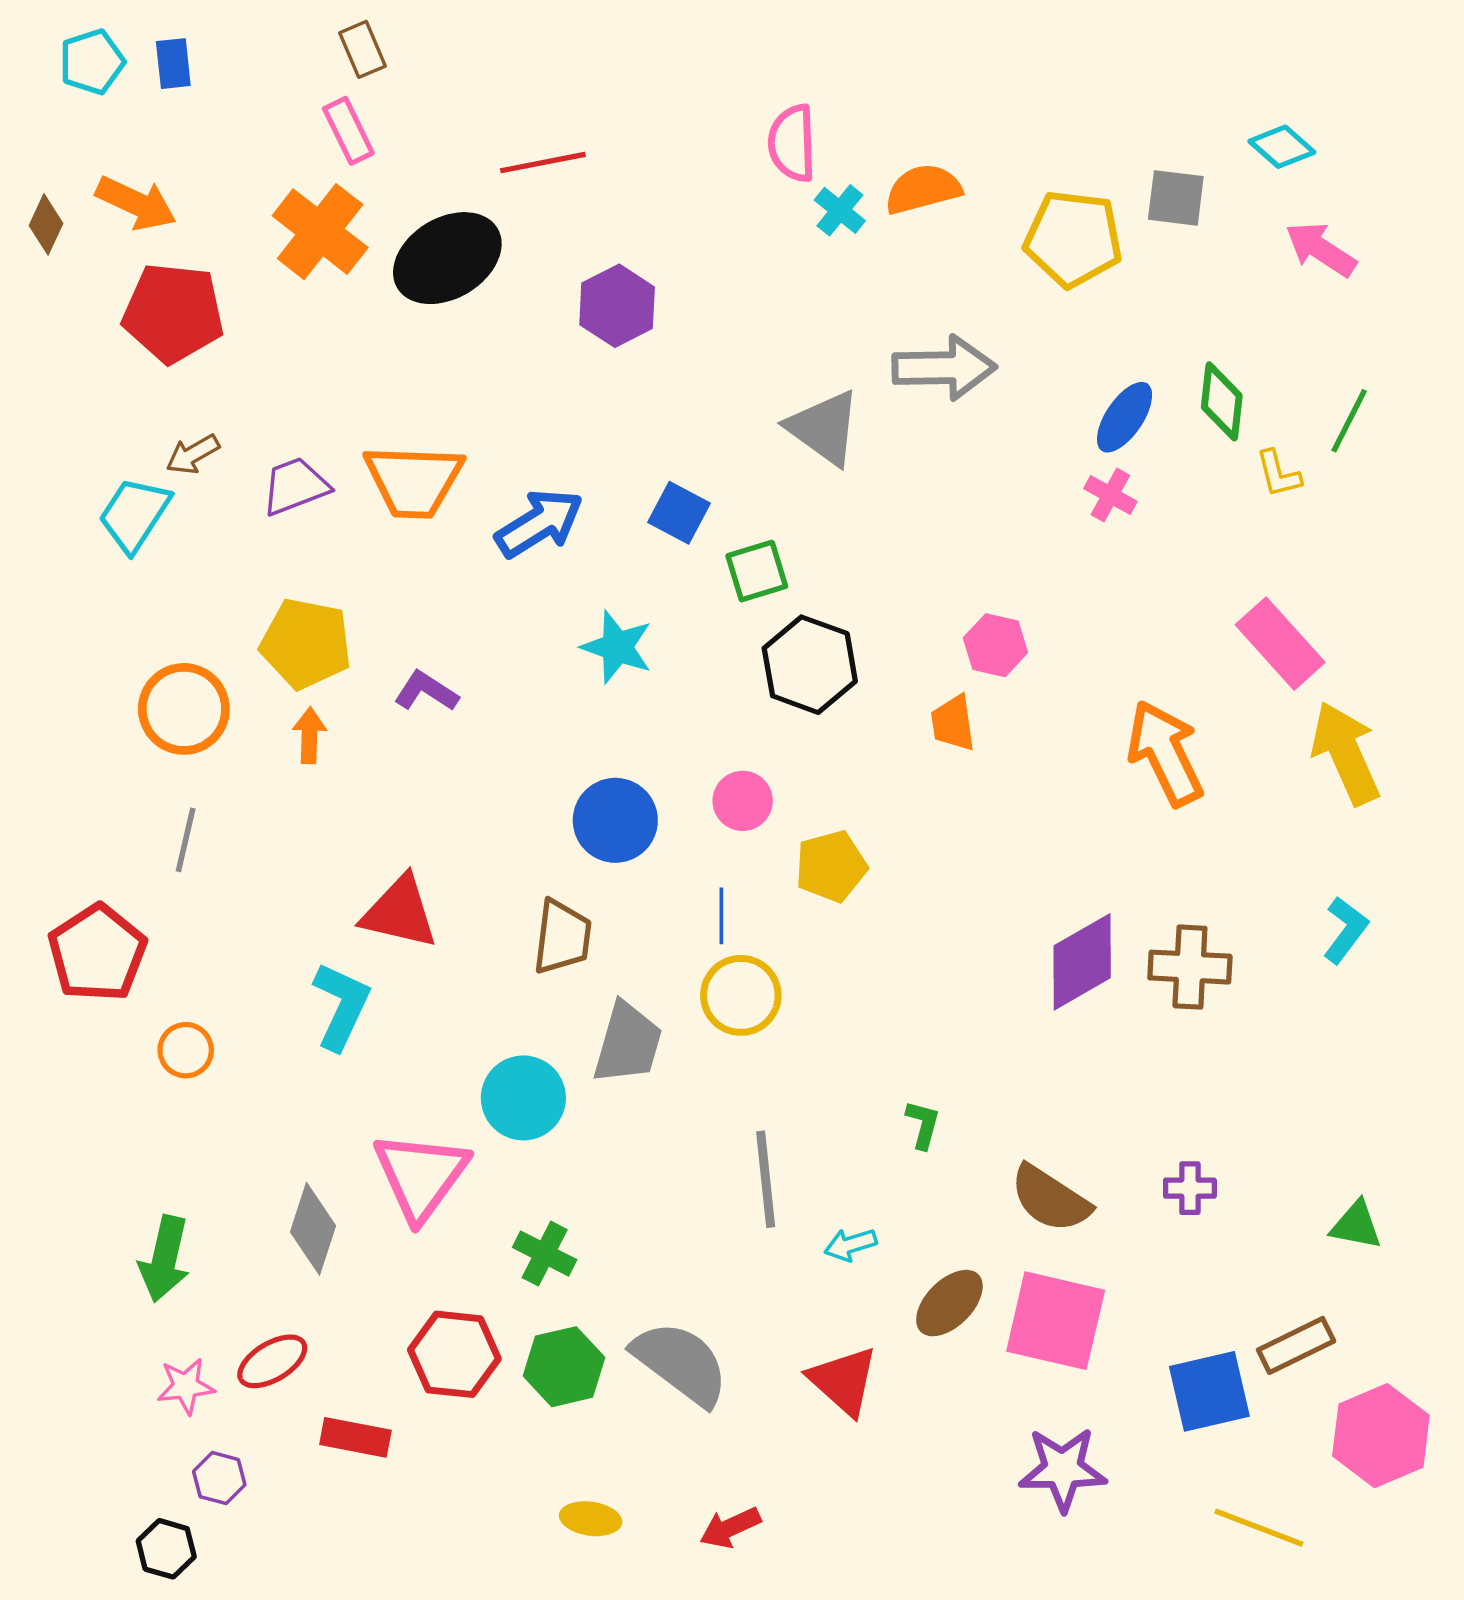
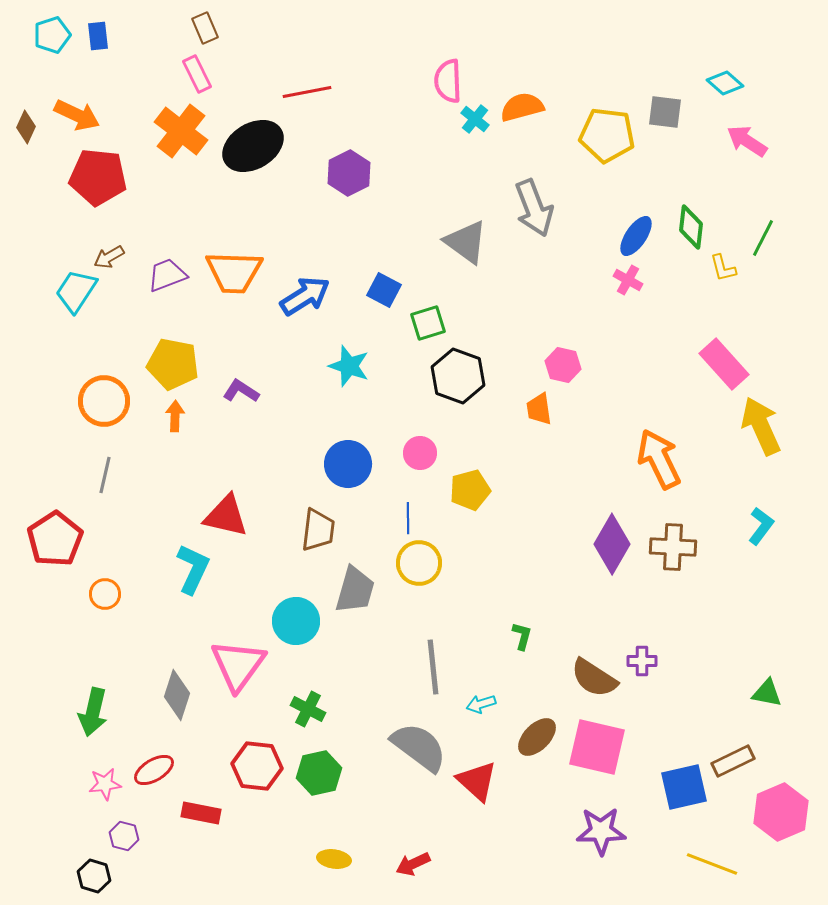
gray arrow: (944, 368) -> (534, 208), turned 70
orange arrow: (1165, 753) -> (659, 459), moved
purple diamond: (1082, 962) -> (612, 544), turned -30
purple cross: (1190, 1188) -> (642, 661), moved
gray semicircle: (681, 1363) -> (419, 747), moved

